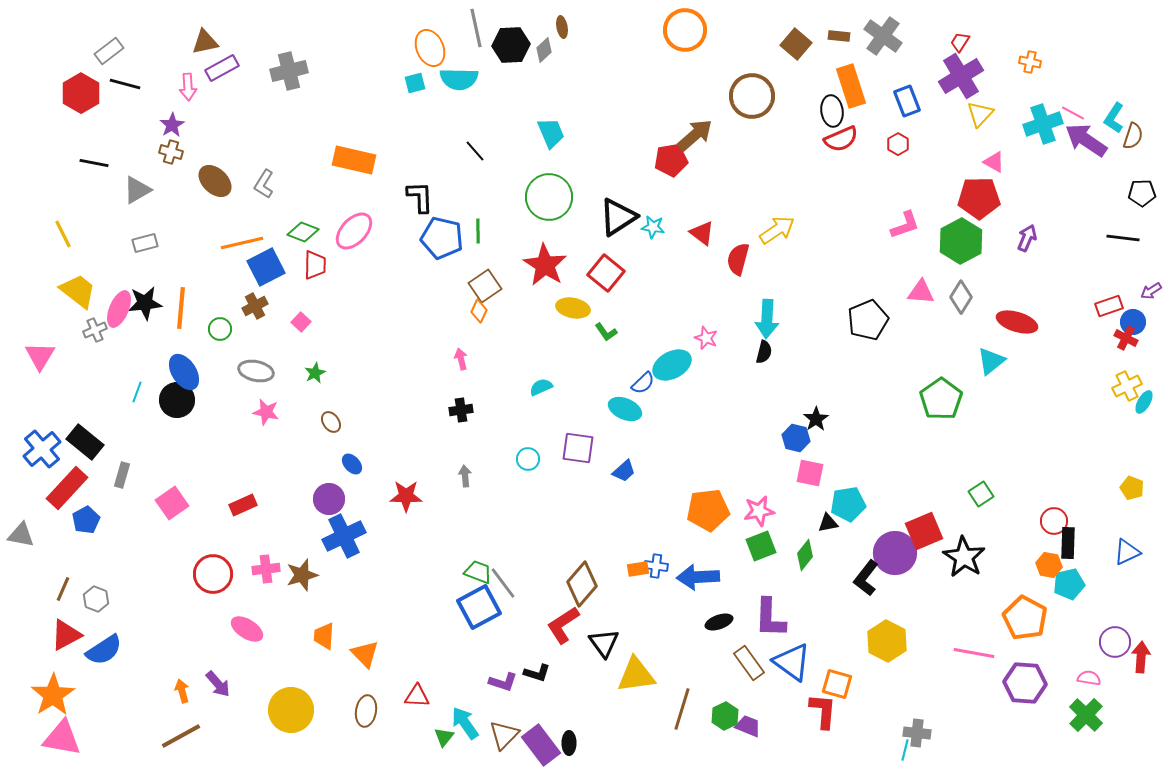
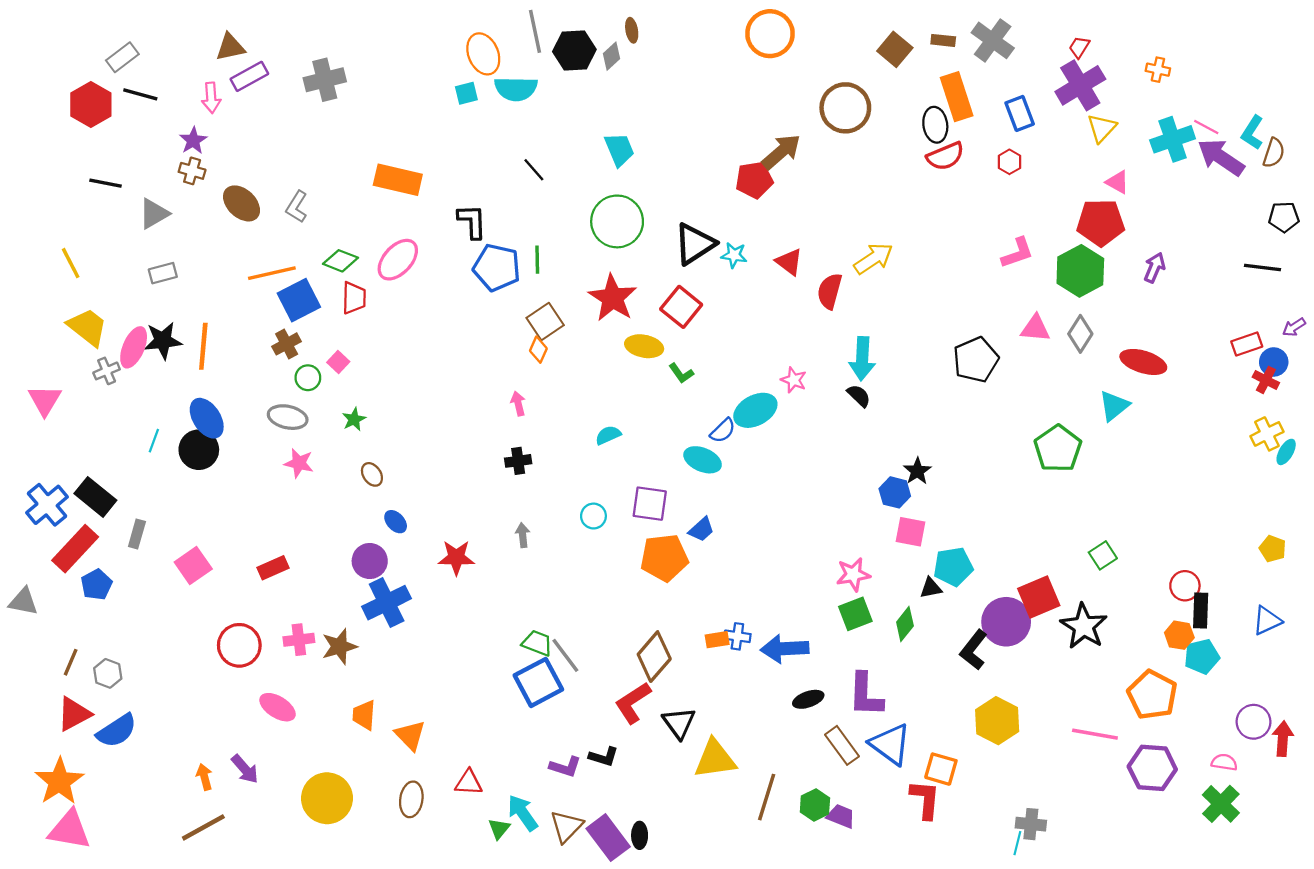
green circle: (220, 329) -> (308, 378), moved
black semicircle: (764, 352) -> (859, 396), turned -60
orange pentagon: (708, 510) -> (664, 558), moved

